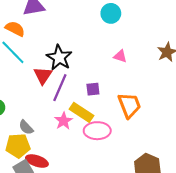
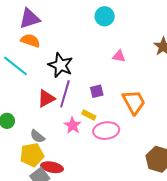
orange semicircle: (15, 29) -> (30, 41), moved
red triangle: (43, 75) -> (46, 98), moved, turned 36
yellow rectangle: (82, 112) -> (89, 115), size x0.6

